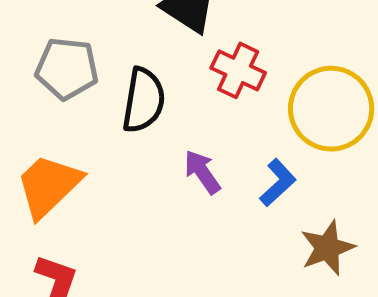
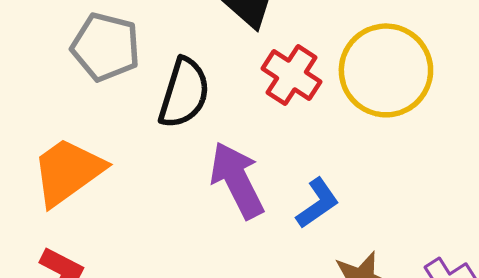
yellow circle: (331, 109) -> (386, 70), moved
purple arrow: (202, 172) -> (237, 180), size x1.5

